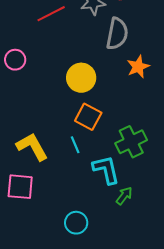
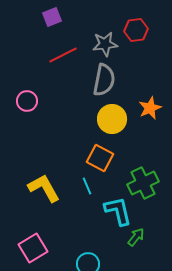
gray semicircle: (117, 34) -> (104, 80), moved
yellow circle: (81, 78) -> (112, 119), moved
pink square: (20, 187) -> (33, 248), moved, turned -36

